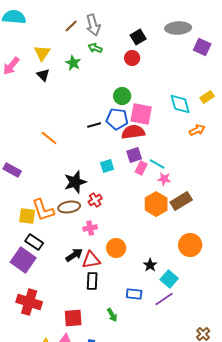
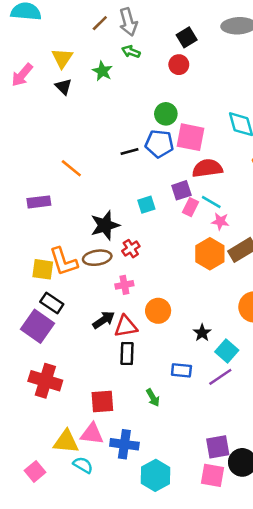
red semicircle: (133, 132) -> (207, 168), moved
purple rectangle: (12, 170) -> (39, 202), moved, turned -36

